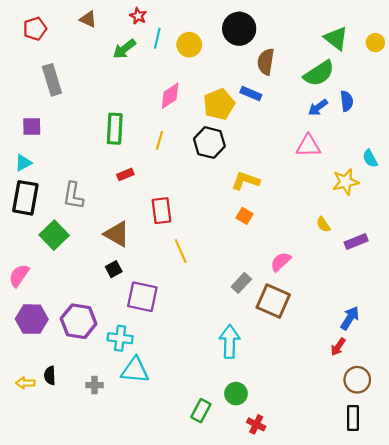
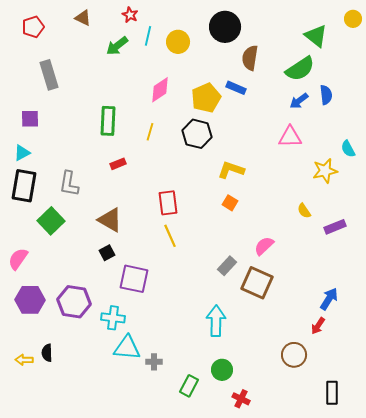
yellow circle: (375, 43) -> (353, 19), moved
red rectangle: (162, 211) -> (168, 203), moved
brown circle: (357, 380) -> (294, 355), moved
gray cross: (95, 385) -> (154, 362), moved

